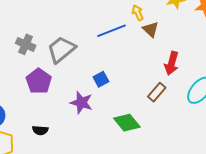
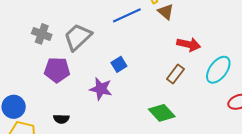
red arrow: (172, 63) -> (189, 44), turned -90
purple pentagon: (39, 81) -> (57, 70), turned -30
green diamond: (127, 123) -> (162, 113), moved

